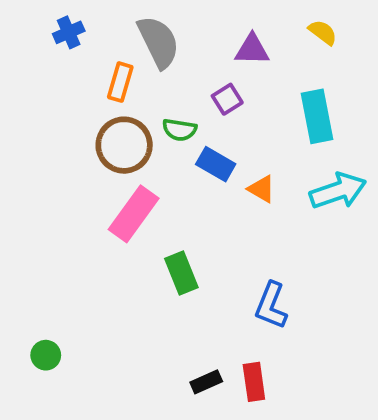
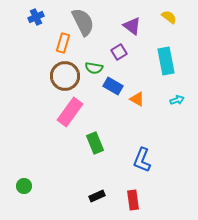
purple triangle: (252, 50) -> (132, 26), turned 36
cyan arrow: (338, 191) -> (177, 100), size x0.5
black rectangle: (206, 382) -> (97, 196), moved

